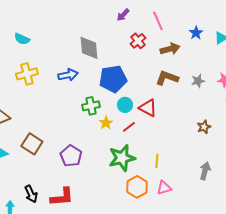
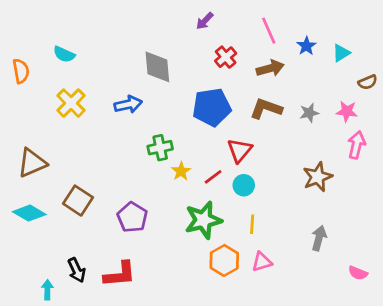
pink line: (158, 21) -> (269, 31), moved
yellow cross: (27, 74) -> (71, 103), turned -30
blue pentagon: (113, 79) -> (212, 107), moved
cyan circle: (125, 105) -> (244, 185), moved
red triangle: (148, 108) -> (240, 150), turned 42
brown star: (204, 127) -> (318, 177), size x1.5

